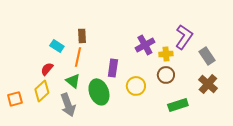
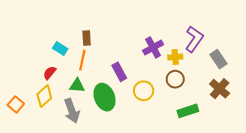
purple rectangle: (113, 68) -> (119, 72), turned -36
green triangle: (73, 81) -> (77, 85), turned -35
orange square: (15, 99) -> (16, 104), turned -35

